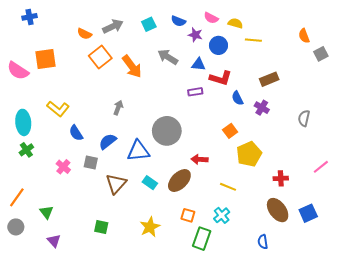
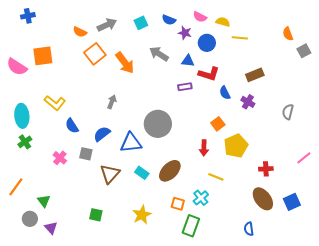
red arrow: (199, 159) -> (204, 148), moved, turned -91
cyan cross: (222, 215) -> (201, 198), moved
gray circle: (16, 227) -> (30, 219), moved

